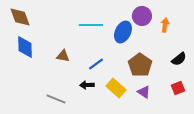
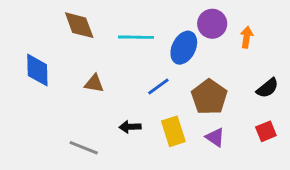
brown diamond: (20, 17) -> (79, 25), moved
blue line: (96, 64) -> (158, 86), moved
yellow rectangle: (116, 88) -> (173, 131), turned 30

